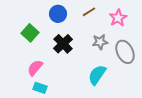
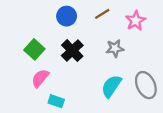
green square: (30, 33) -> (34, 49), moved
gray ellipse: (125, 52) -> (146, 85), moved
cyan rectangle: (40, 88) -> (56, 101), moved

